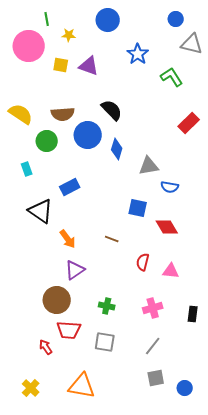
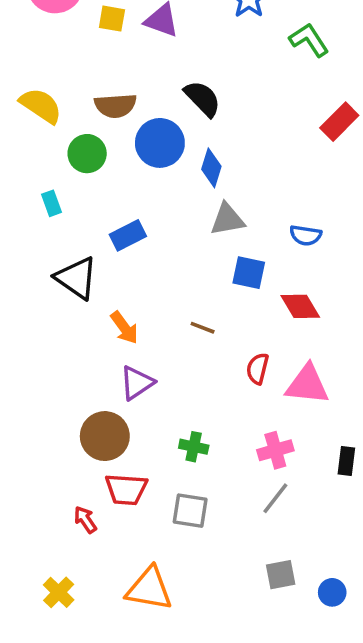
gray triangle: (149, 166) -> (227, 219), moved
pink triangle: (171, 271) -> (307, 385), size x1.5
gray line: (153, 346) -> (275, 498), moved

